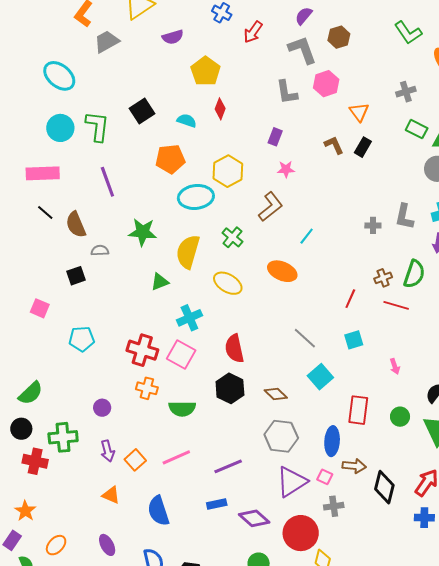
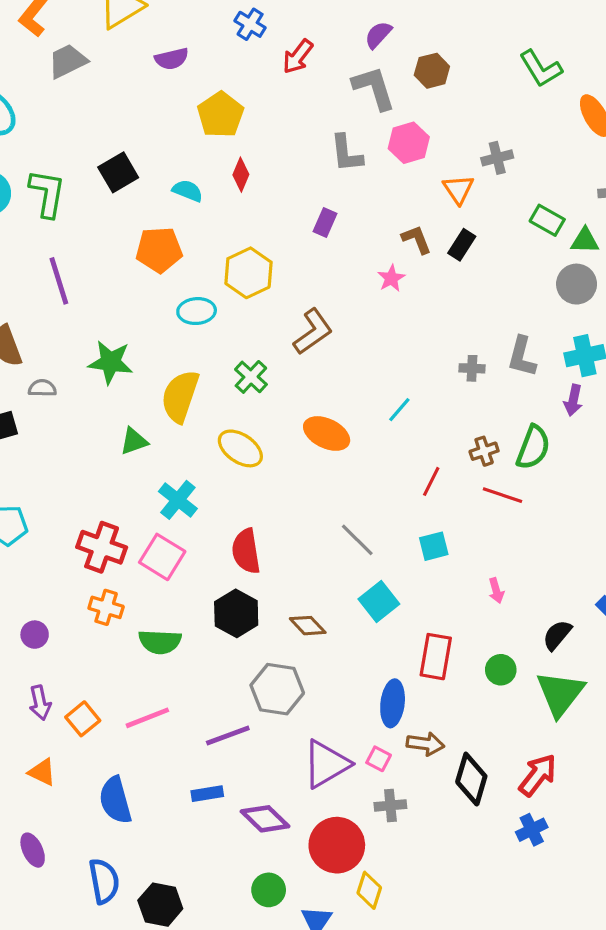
gray cross: (406, 92) -> (497, 158), moved
pink star: (286, 169) -> (391, 278), moved, turned -30
cyan ellipse: (196, 197) -> (197, 311), size x0.7
cyan line: (307, 236) -> (399, 410), moved
cyan cross: (189, 318) -> (178, 500), turned -30
gray hexagon: (281, 436) -> (277, 689), moved
blue cross: (424, 518) -> (532, 830), turned -30

